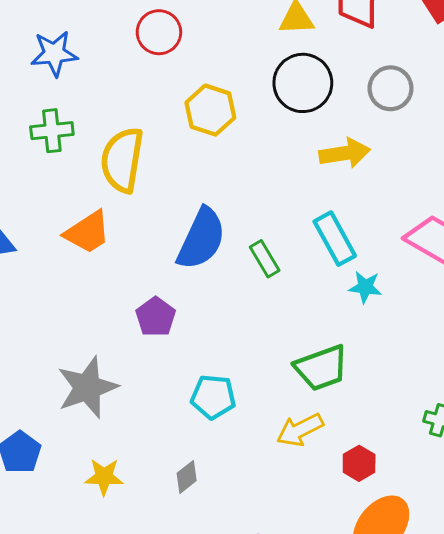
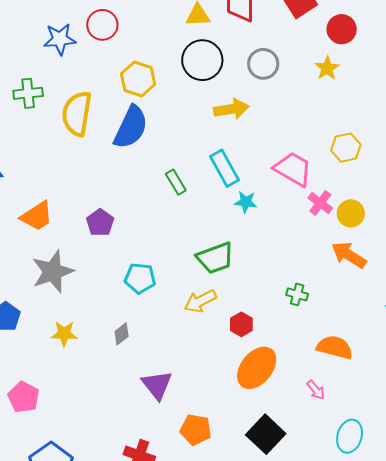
blue star: (54, 54) -> (60, 39), moved
orange trapezoid: (87, 232) -> (37, 216), moved
blue semicircle: (201, 239) -> (131, 127), moved

